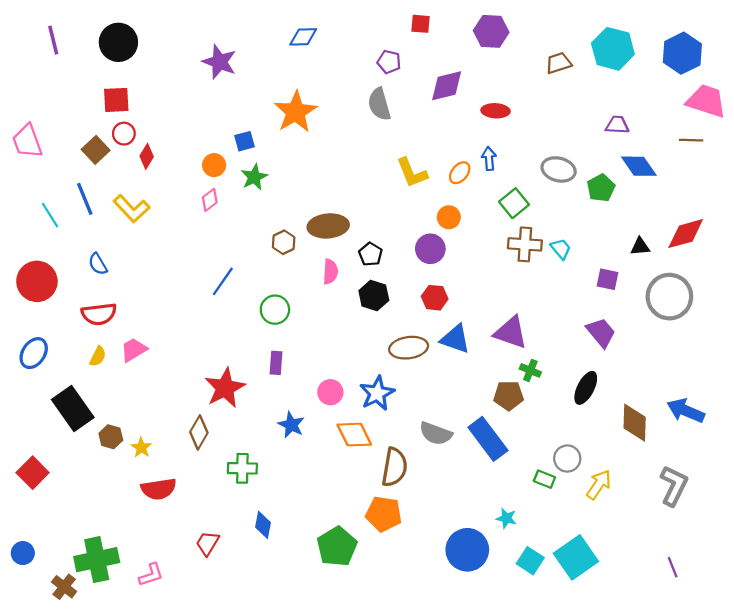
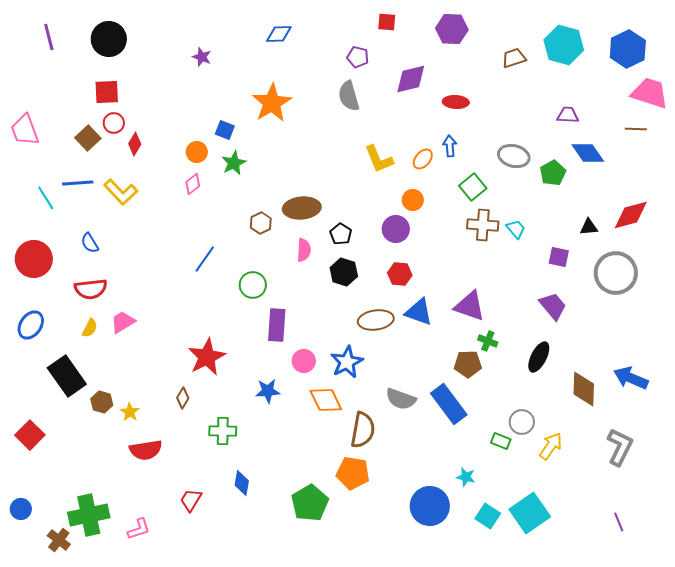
purple star: (220, 62) -> (202, 57), size x0.6
blue square: (245, 141) -> (225, 130), turned 36
blue line: (85, 199) -> (78, 183), turned -72
purple rectangle: (276, 363) -> (277, 325), moved, size x1.5
blue star: (291, 425) -> (268, 391), turned -30
brown diamond: (199, 432) -> (183, 398), size x0.7

